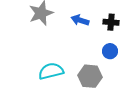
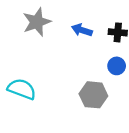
cyan semicircle: (51, 71) -> (22, 89), moved, turned 35

